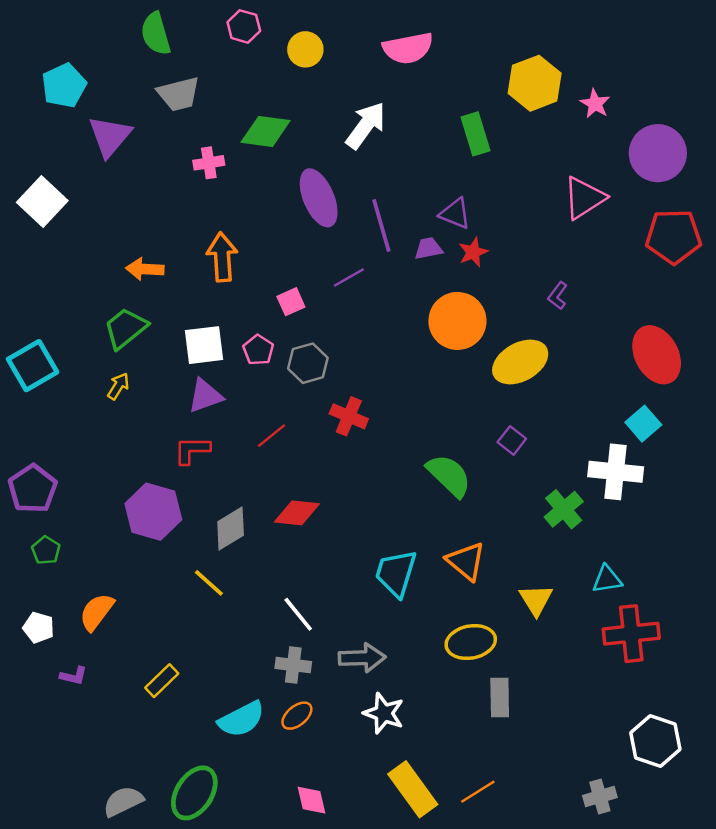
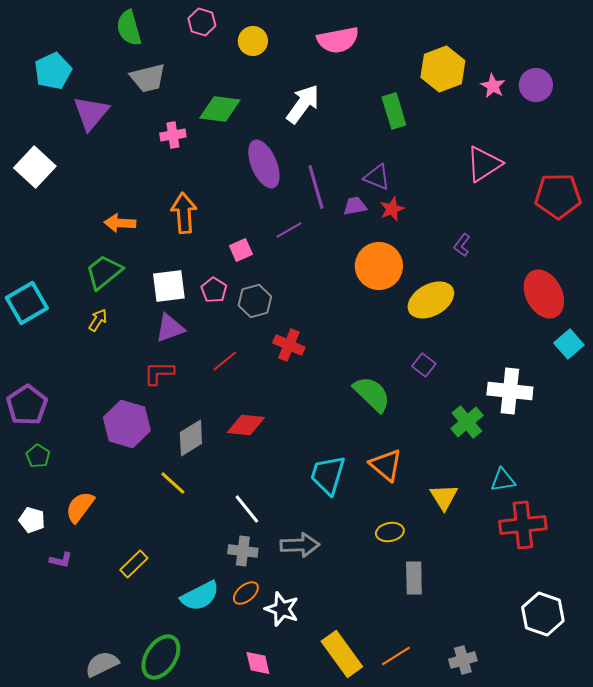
purple circle: (658, 153) -> (536, 85), moved, size x0.7
cyan square: (643, 424) -> (569, 344), moved
yellow ellipse: (471, 642) -> (390, 532), size x0.7
white star: (384, 713) -> (282, 609), moved
gray cross: (600, 797) -> (463, 660), moved

